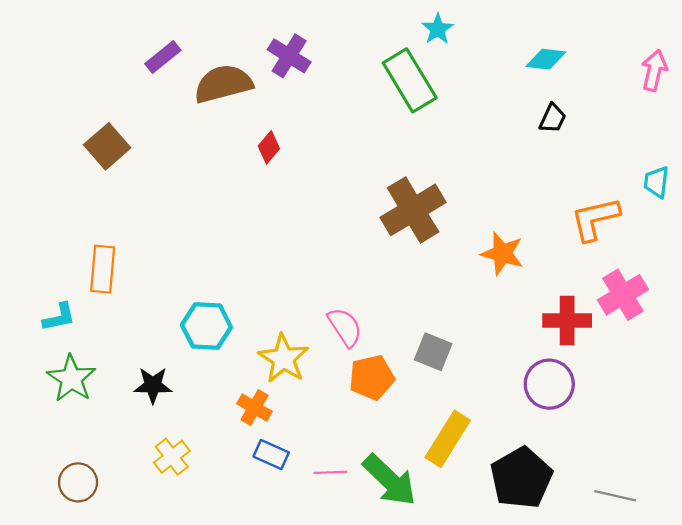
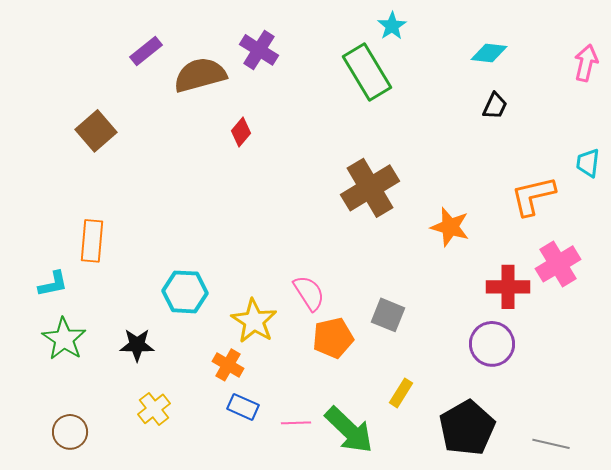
yellow rectangle: (448, 439) -> (401, 393), size x0.6

